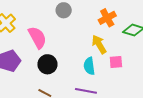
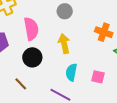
orange cross: (107, 18) -> (104, 32), turned 30
yellow arrow: (99, 44) -> (64, 44), moved

